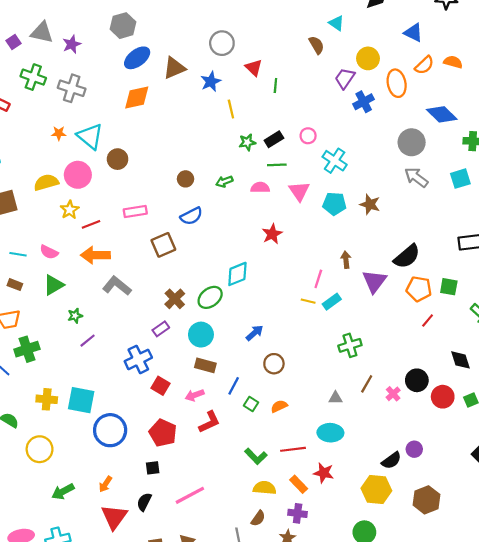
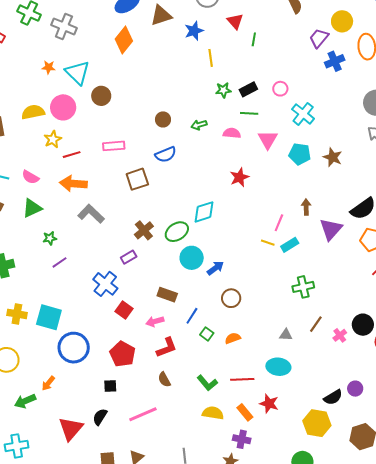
orange diamond: (137, 98) -> (124, 40), turned -44
cyan circle: (201, 335) -> (192, 258), moved
blue cross: (138, 359) -> (105, 284), turned -30
orange arrow: (105, 484) -> (48, 383), moved
brown semicircle: (258, 518) -> (164, 380), moved, turned 112

